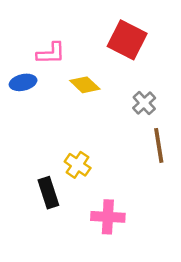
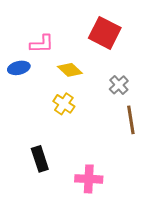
yellow cross: (78, 165) -> (64, 104), moved

